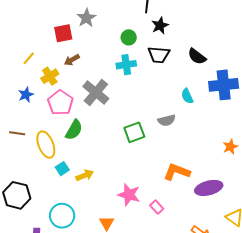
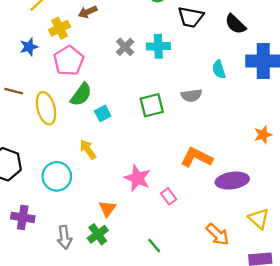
cyan cross: (126, 65) -> (158, 46), moved
gray cross: (96, 92) -> (125, 47), moved, size x0.6
cyan square: (62, 169) -> (103, 113), moved
yellow arrow: (85, 175) -> (88, 149), turned -108
cyan circle: (62, 216) -> (57, 176), moved

